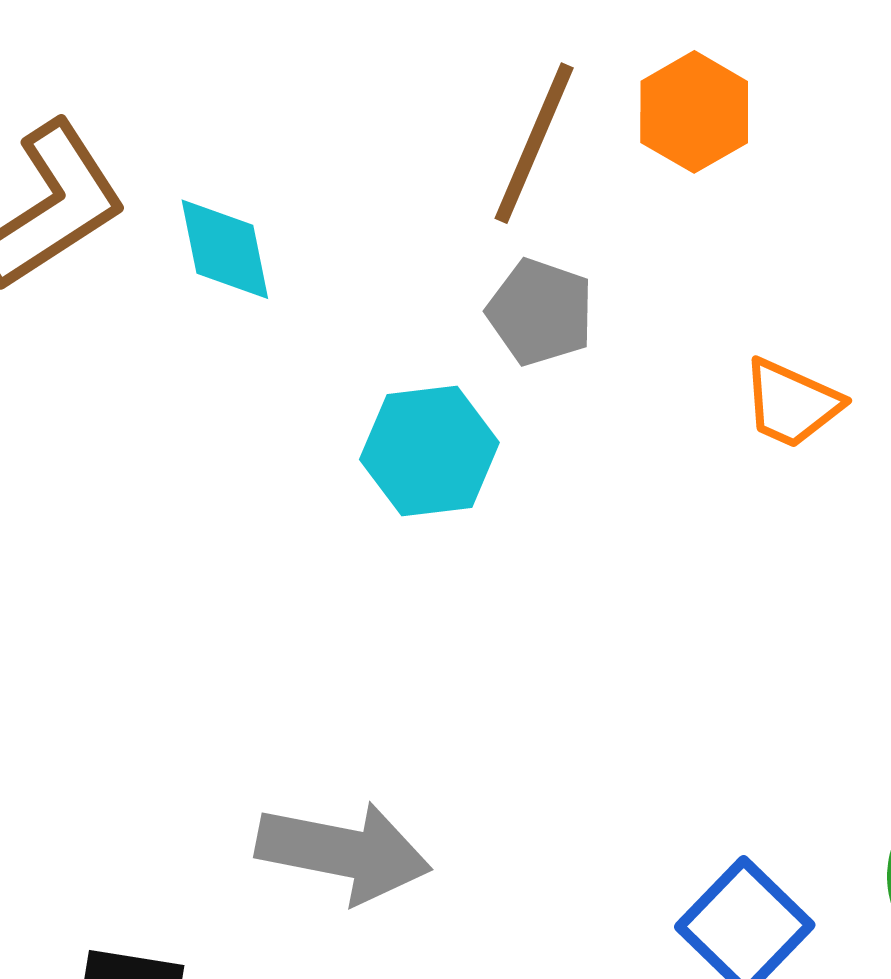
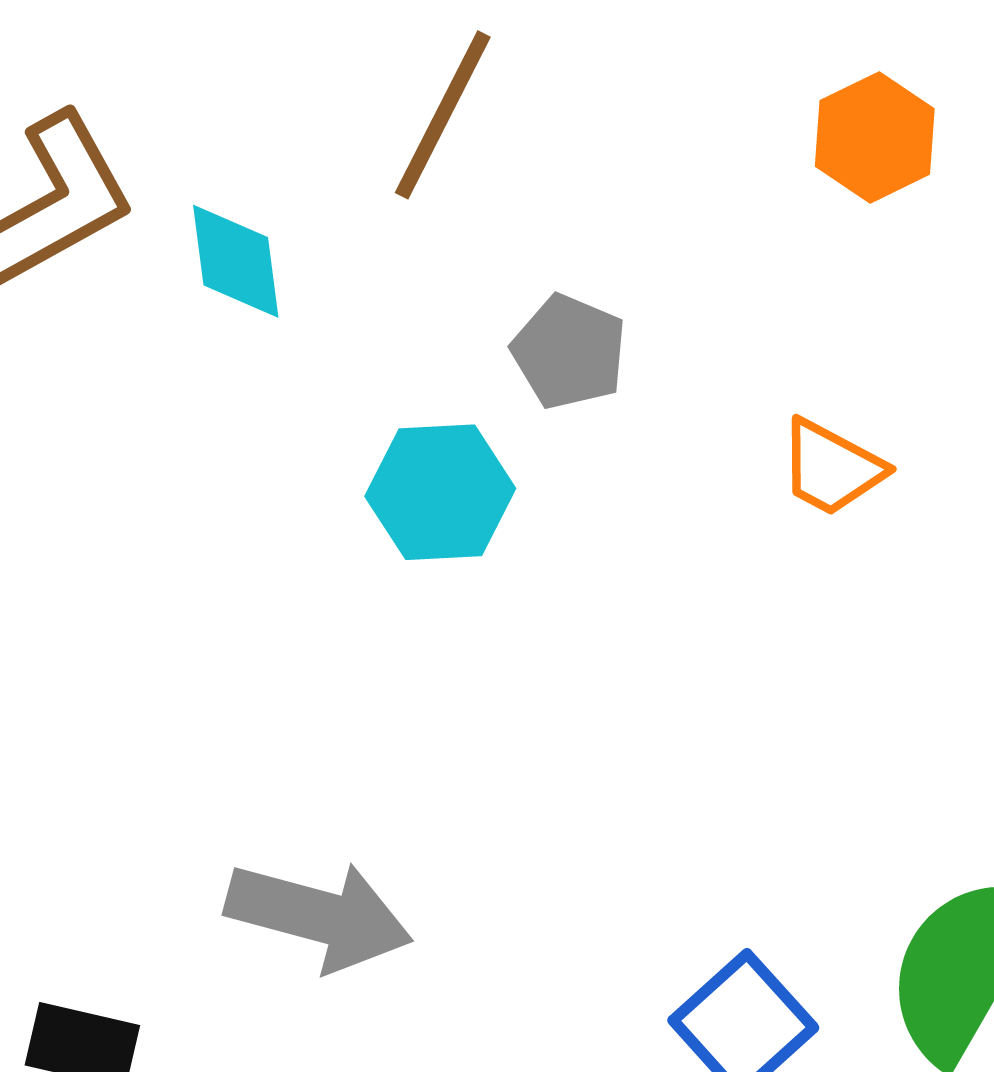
orange hexagon: (694, 112) -> (875, 137), moved
brown line: (534, 143) -> (443, 115), moved

